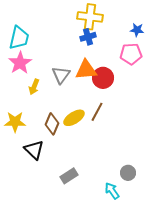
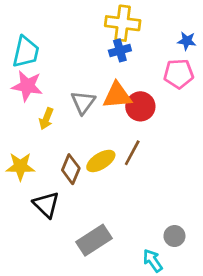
pink star: (20, 63) -> (27, 86), turned -30
gray rectangle: (69, 176) -> (94, 240), size x1.4

